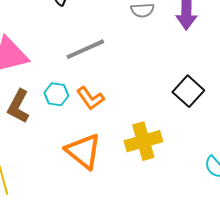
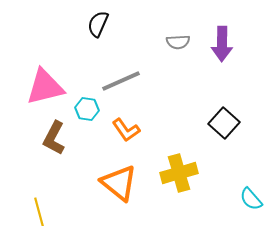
cyan hexagon: (56, 94) -> (87, 109), moved

